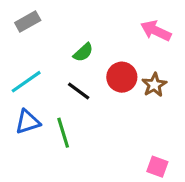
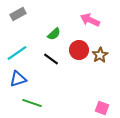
pink arrow: (156, 31) -> (90, 20), moved
green line: (63, 133) -> (32, 103), moved, turned -54

